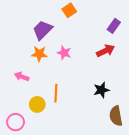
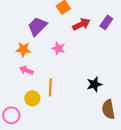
red arrow: (106, 51) -> (81, 24), moved
orange star: (39, 54) -> (23, 49), moved
pink arrow: (22, 77) -> (26, 70), moved

